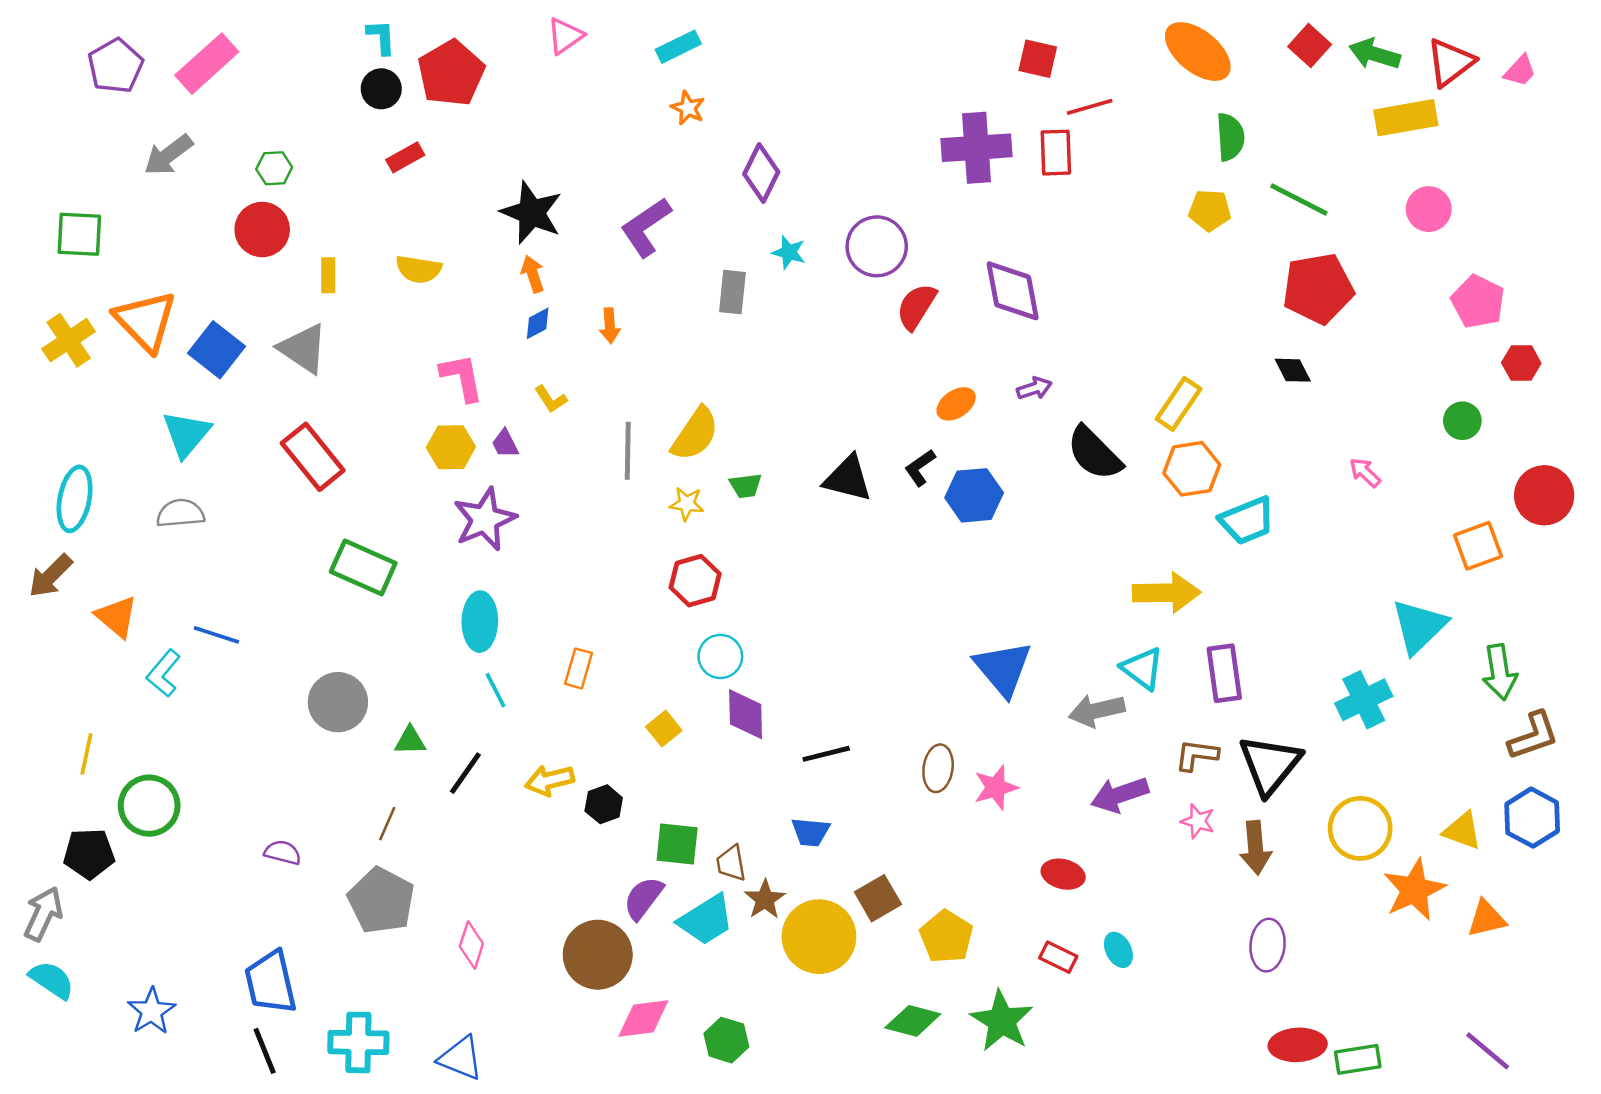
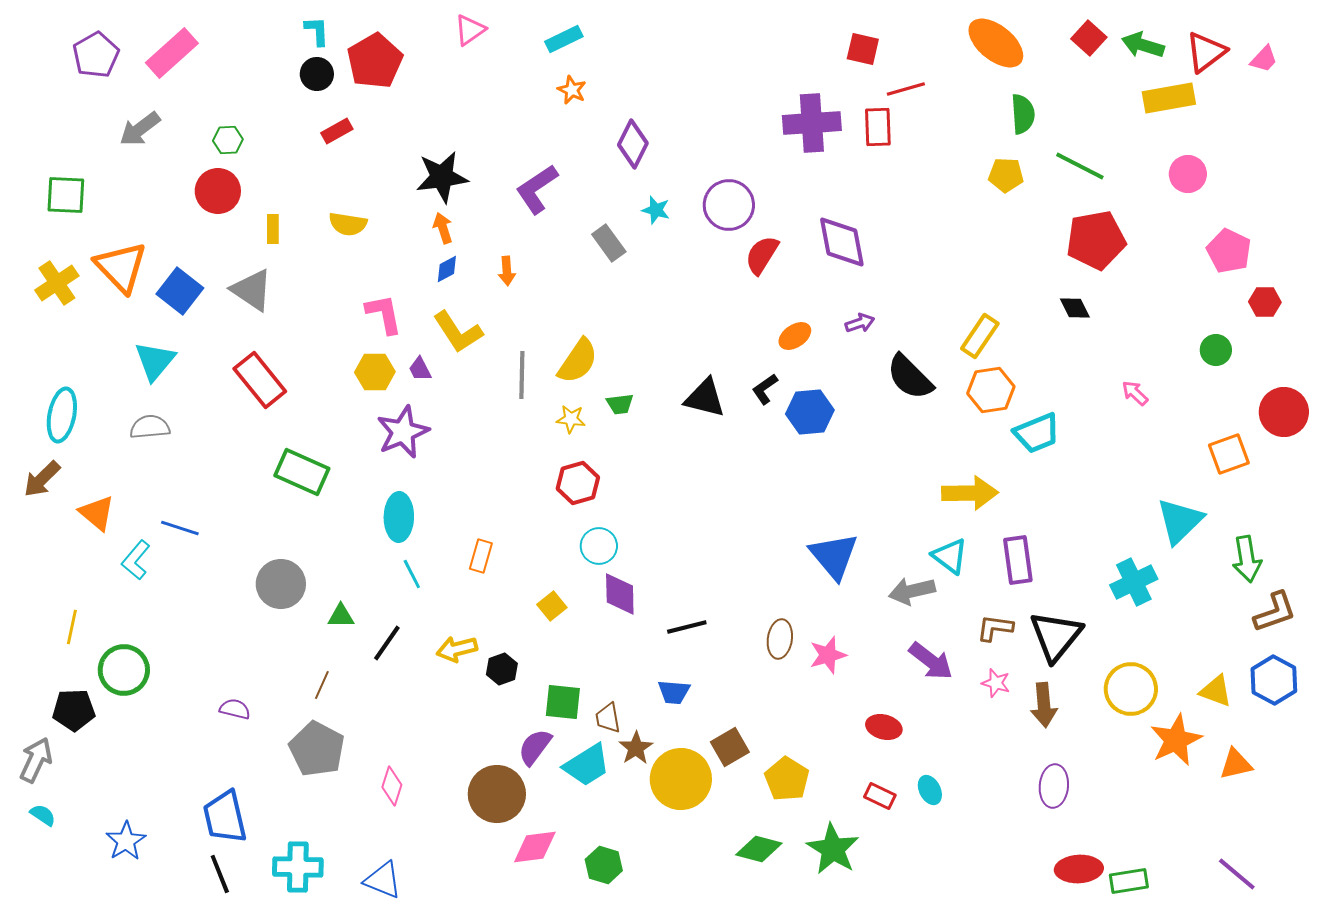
black star: (532, 213) -> (442, 177), turned -30
gray rectangle: (732, 292) -> (609, 243), turned -42
yellow L-shape: (551, 399) -> (458, 332), size x1.8
purple arrow: (1120, 795) -> (931, 661), turned -123
cyan semicircle: (52, 980) -> (43, 815), size x0.7

